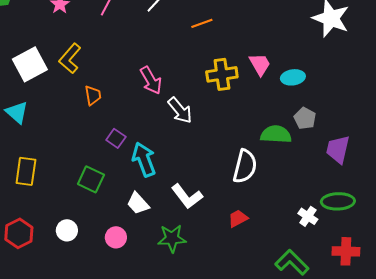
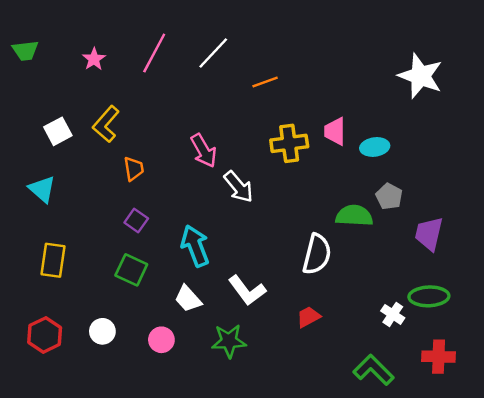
white square: (30, 64) -> (58, 131), size x0.7
pink trapezoid: (260, 64) -> (335, 131), turned -150
purple square: (116, 138) -> (136, 220), moved

